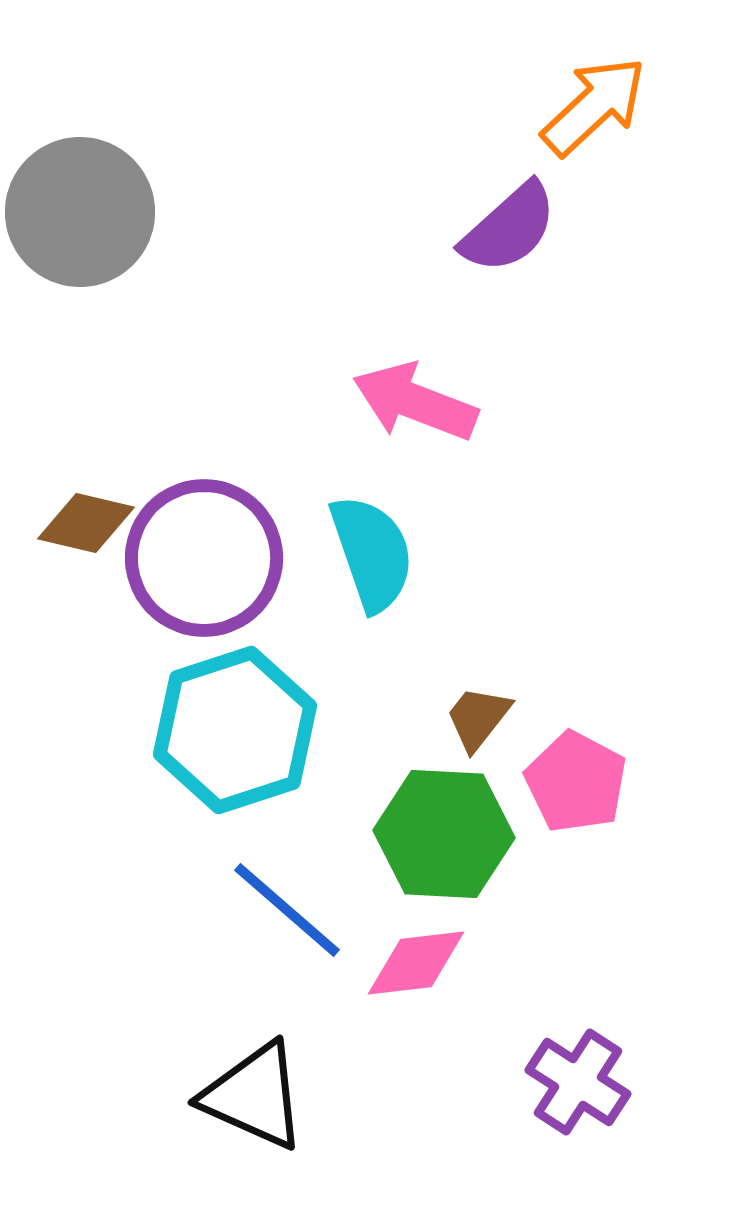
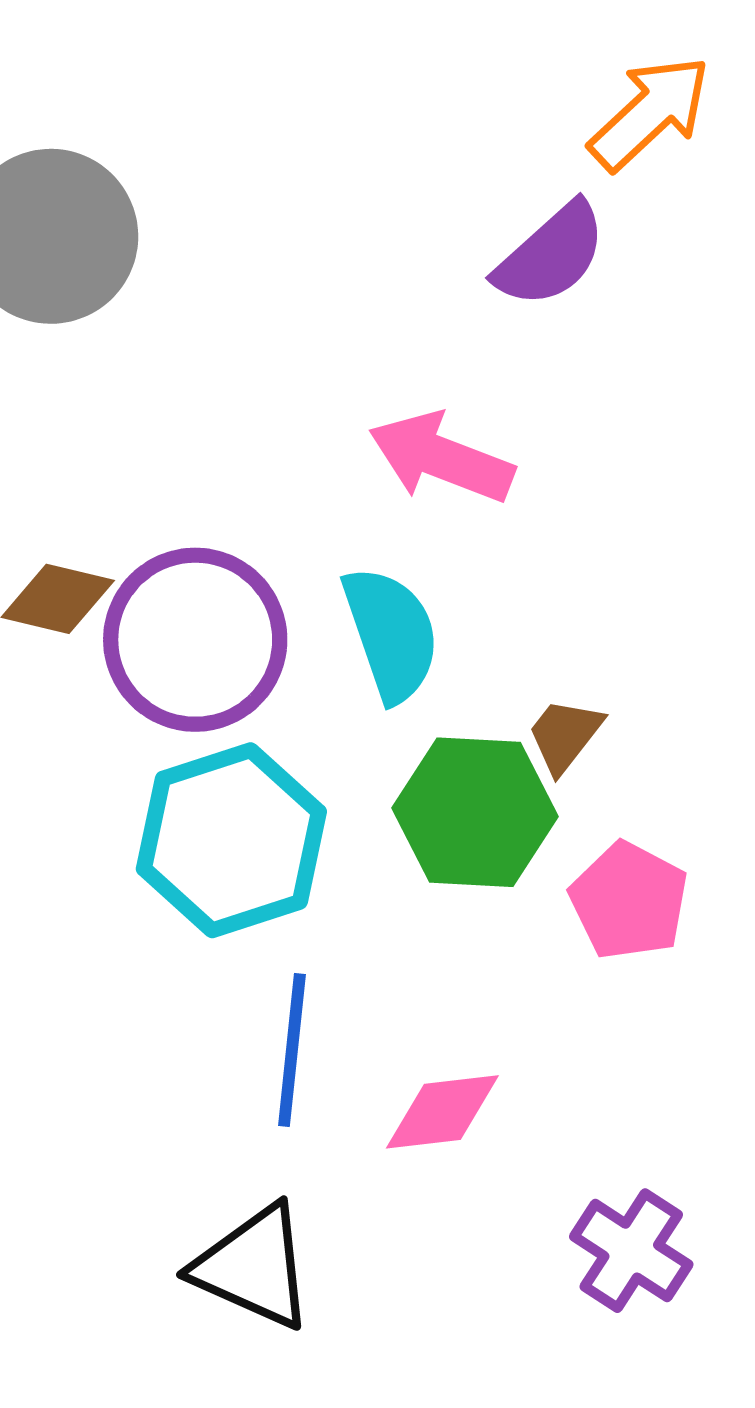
brown trapezoid: (478, 718) -> (565, 735), moved
green hexagon: (444, 834) -> (475, 812), moved
blue line: (287, 910) -> (292, 1050), turned 55

